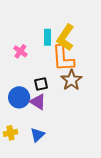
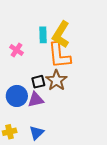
brown star: (71, 80) -> (56, 80), moved
purple triangle: (38, 102) -> (36, 100), turned -42

